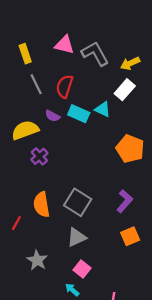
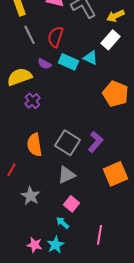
purple L-shape: (125, 201) -> (96, 142), moved
red line: (16, 223) -> (12, 170), moved
orange square: (130, 236) -> (116, 174), size x1.4

